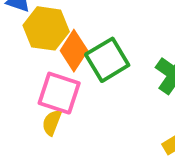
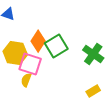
yellow hexagon: (46, 28) -> (15, 53), moved

